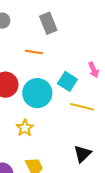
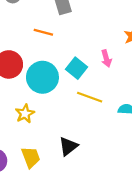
black triangle: (82, 154) -> (68, 146), moved

